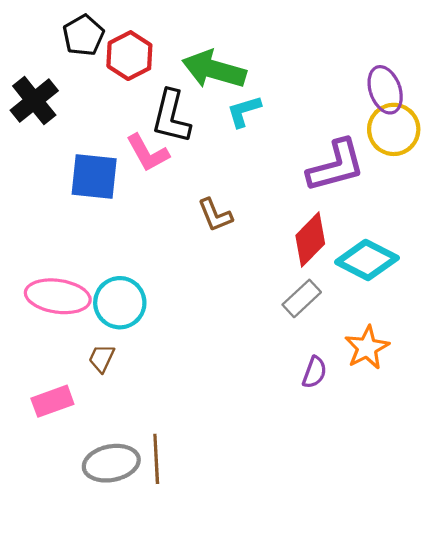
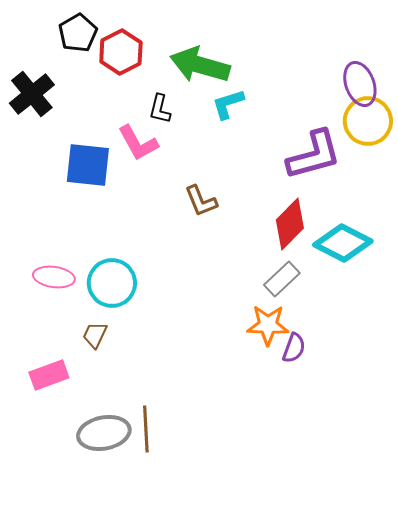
black L-shape: (171, 117) -> (160, 109), size x0.6
pink ellipse: (58, 296) -> (54, 277), size x0.7
orange star: (367, 348) -> (268, 325), moved, turned 30

